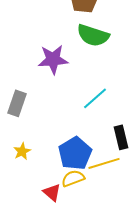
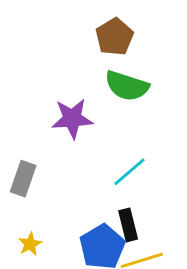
black rectangle: (121, 137) -> (128, 225), moved

